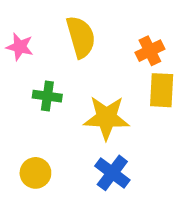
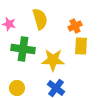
green cross: (47, 96) -> (23, 49), size x1.6

